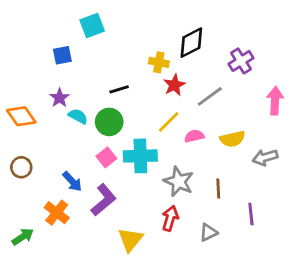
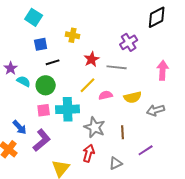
cyan square: (92, 26) -> (34, 17), turned -36
black diamond: (191, 43) -> (157, 17), moved
blue square: (62, 55) -> (41, 44), moved
purple cross: (241, 61) -> (129, 42), moved
yellow cross: (159, 62) -> (73, 35), moved
gray line: (210, 96) -> (117, 67), turned 42
pink square: (106, 157) -> (44, 110), turned 32
purple line: (251, 214) -> (146, 150), turned 63

